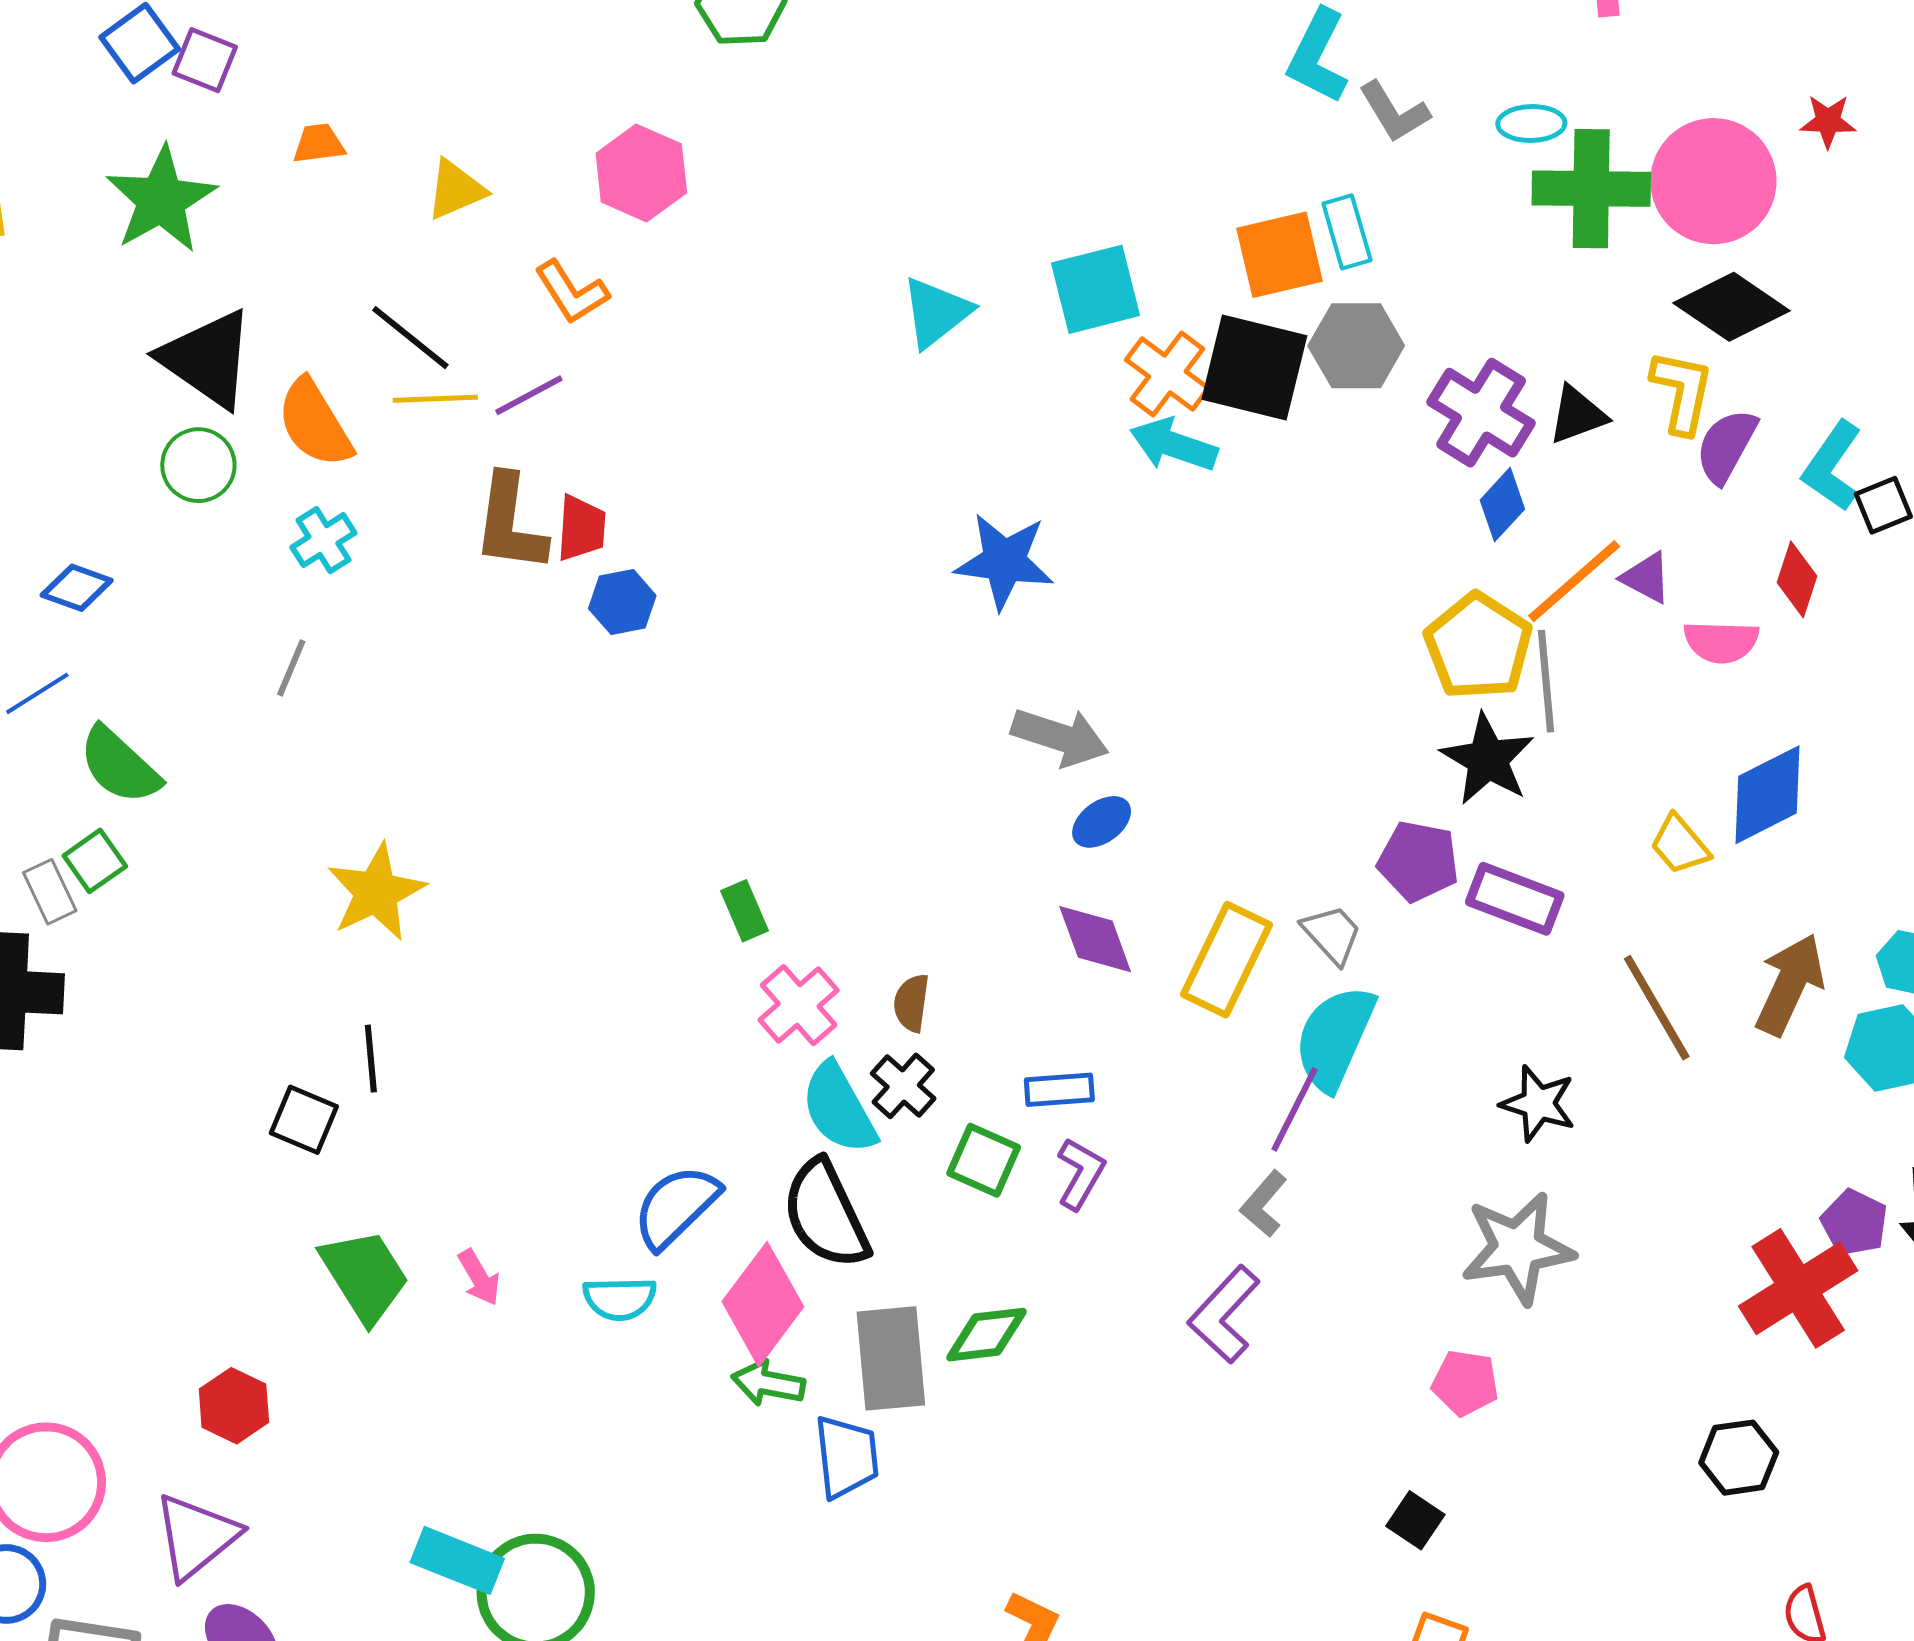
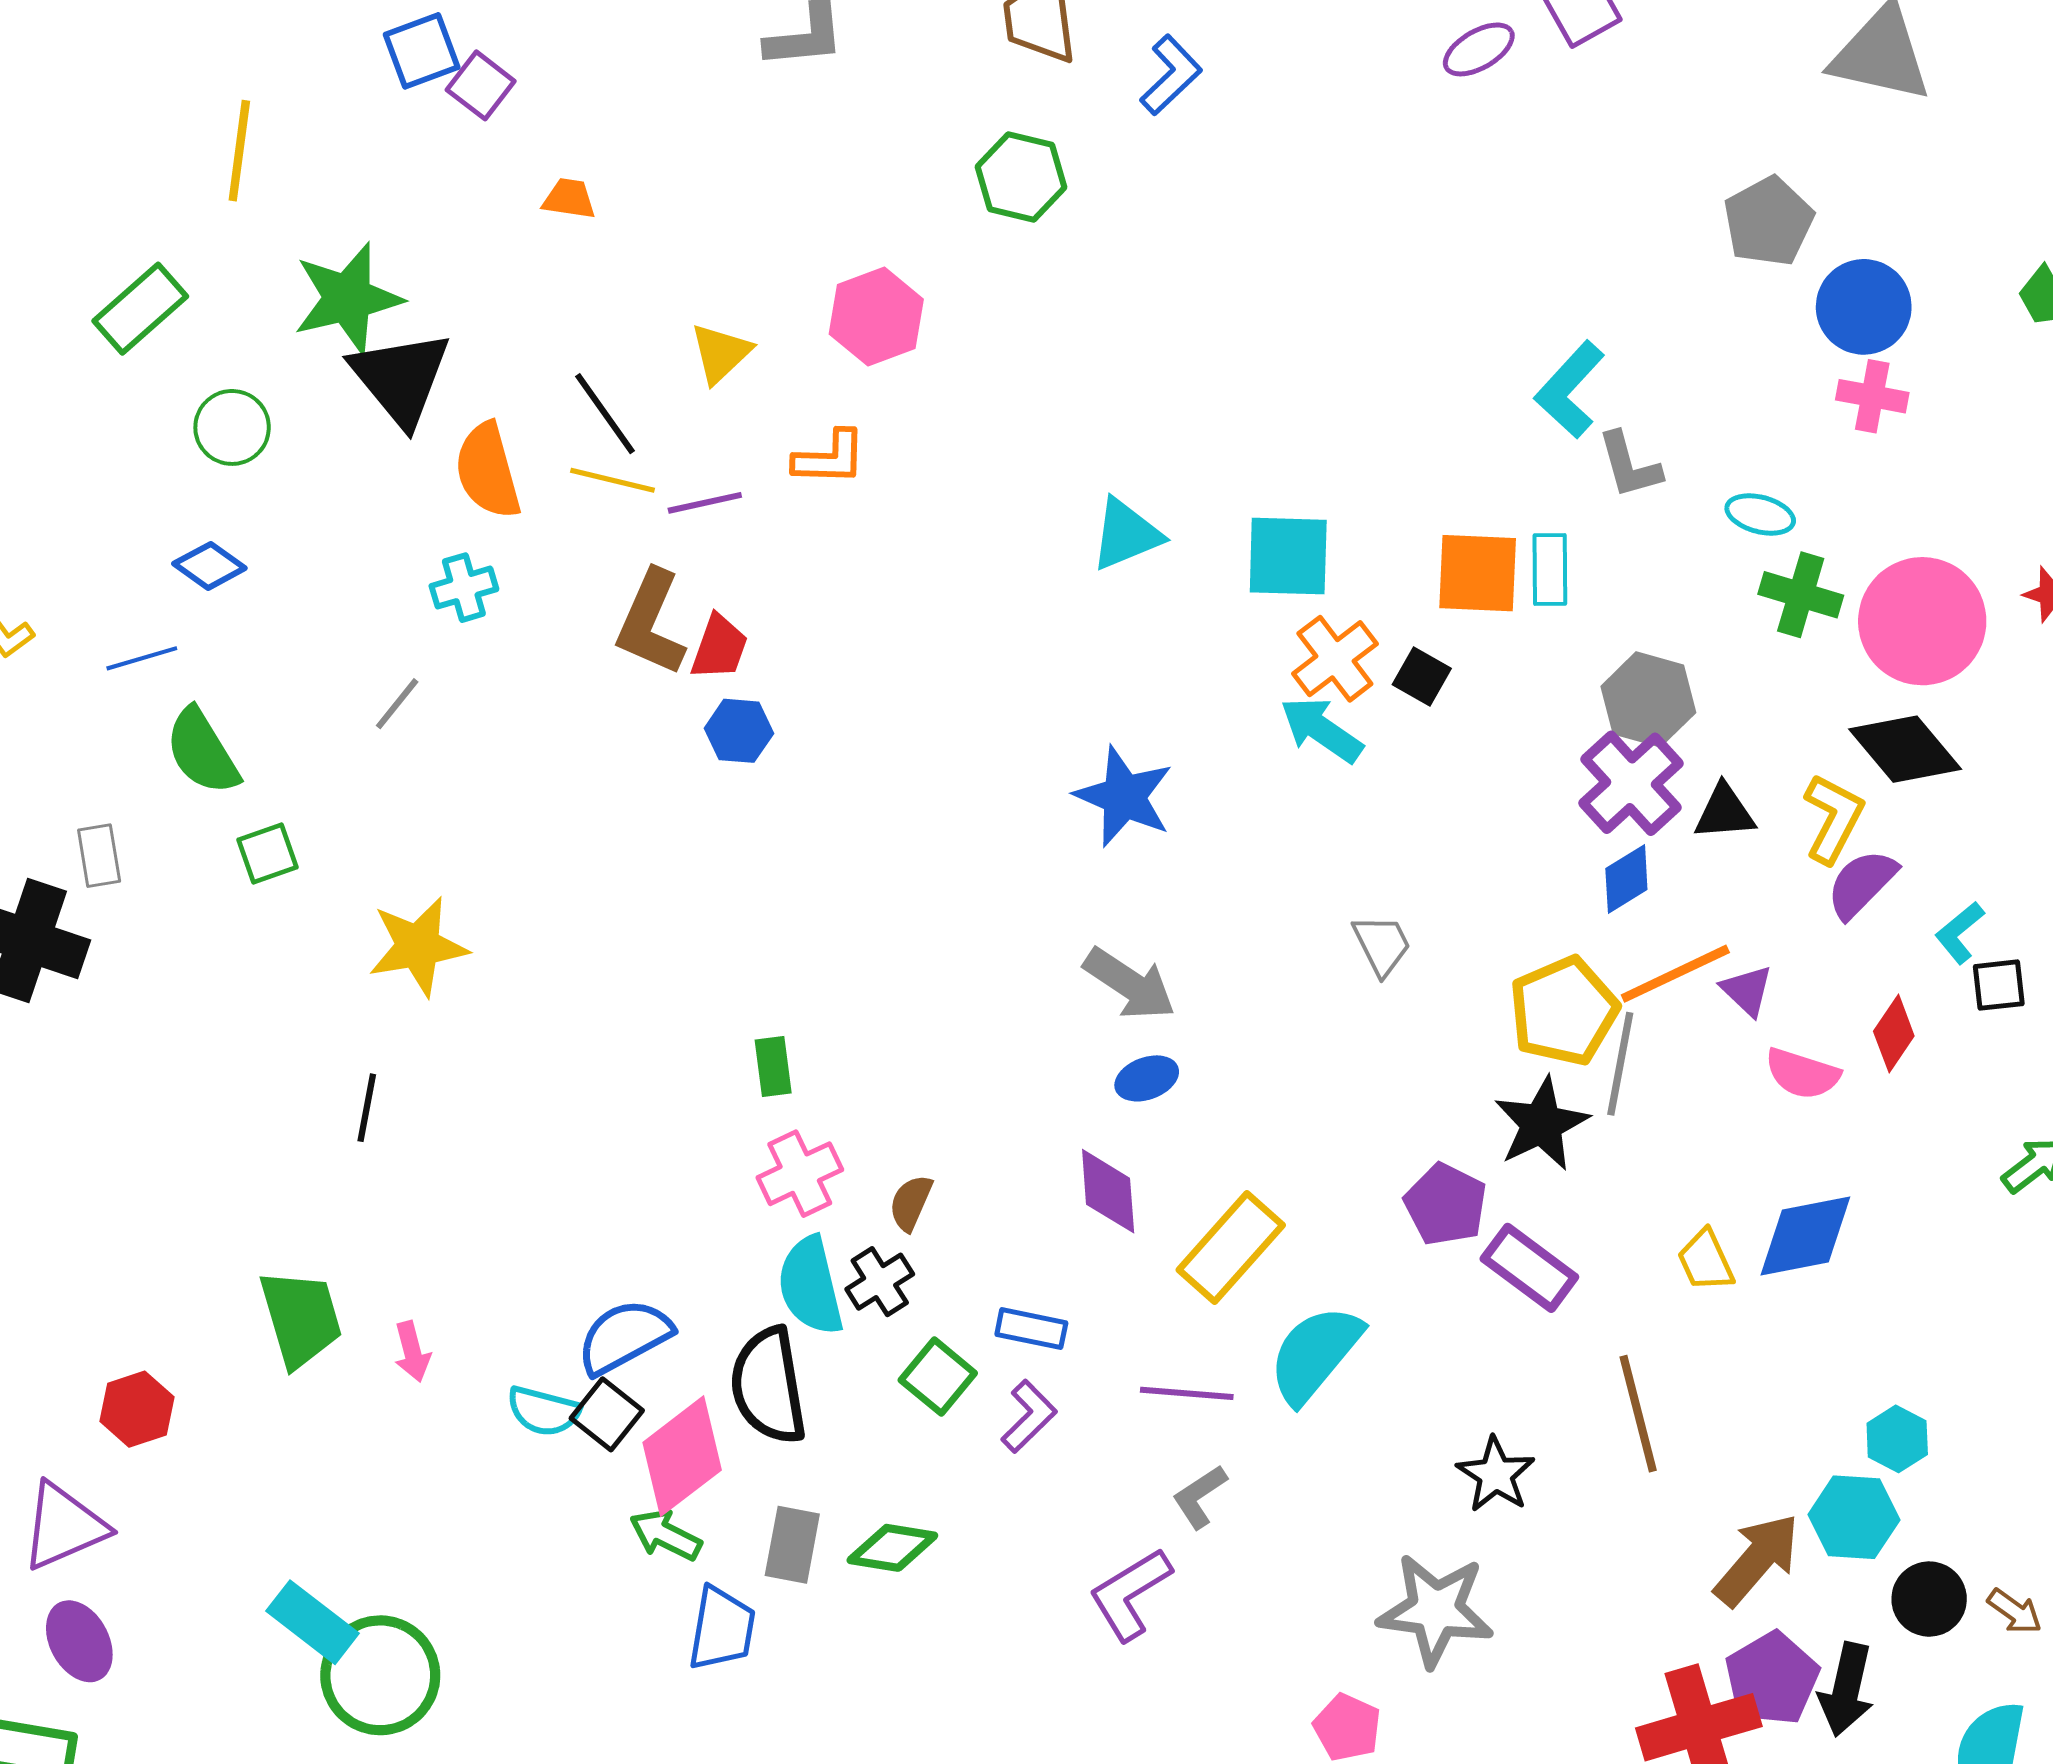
green cross: (1591, 189) -> (1801, 595), size x0.7
yellow triangle: (456, 190) -> (721, 353), moved, turned -36
green star: (161, 200) -> (348, 298), moved
orange L-shape: (572, 292) -> (830, 458), moved, turned -72
gray hexagon: (1356, 346) -> (1648, 699), moved
black square: (1254, 368) -> (1422, 676), size x0.5
green circle: (198, 465) -> (232, 427), moved
cyan L-shape: (1832, 466) -> (1960, 933), size x0.7
green square: (95, 861) -> (267, 853), moved
gray trapezoid: (1332, 934) -> (1382, 945), moved
brown arrow: (1790, 984) -> (1757, 1560), moved
purple line: (1295, 1109) -> (1187, 1393), moved, turned 52
black square: (304, 1120) -> (607, 1414), moved
purple pentagon: (1854, 1223) -> (1772, 1679), size x1.4
gray rectangle: (891, 1358) -> (792, 1545), size x0.7

